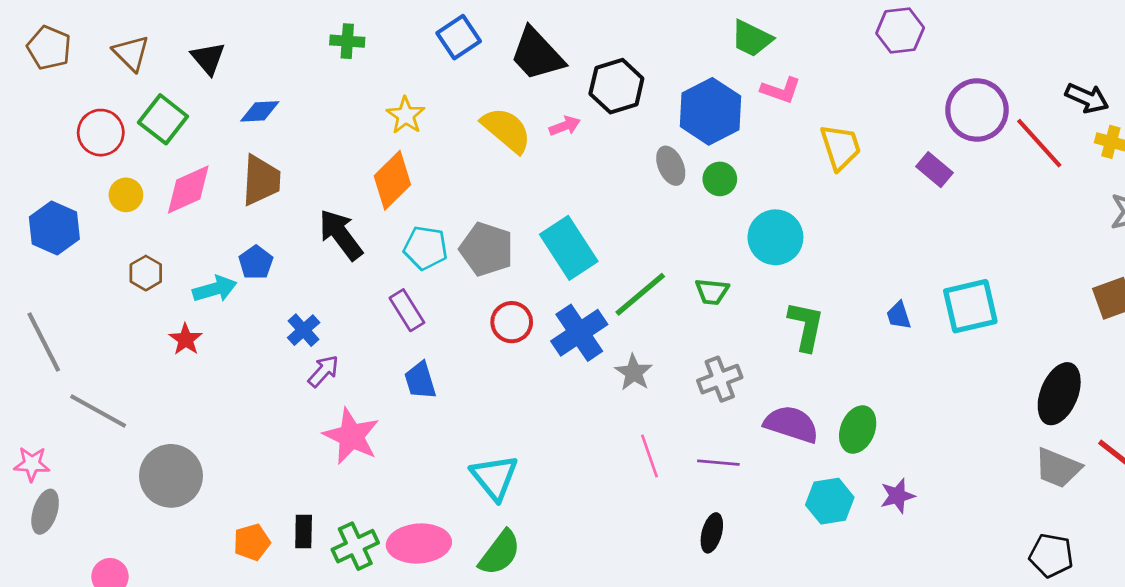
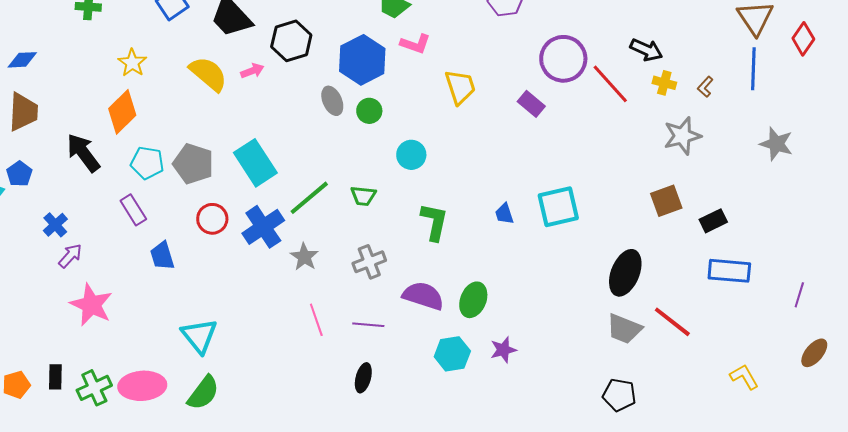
cyan circle: (775, 237) -> (411, 155), size x0.7
blue trapezoid: (420, 380) -> (162, 256), moved

